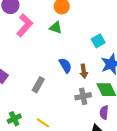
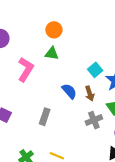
pink L-shape: (25, 25) -> (26, 69), moved
cyan square: (98, 41) -> (95, 70), moved

